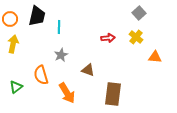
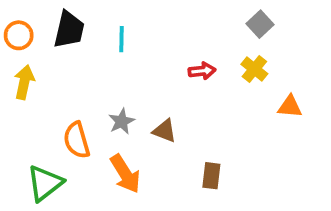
cyan line: (59, 27) -> (122, 39), moved
gray star: (61, 55) -> (122, 121), moved
green triangle: (16, 87) -> (45, 183), moved, size x1.5
brown rectangle: (113, 94) -> (211, 176), size x0.6

